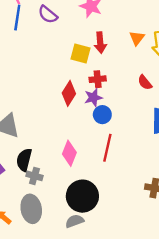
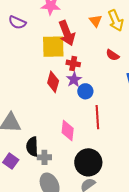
red arrow: (100, 43) -> (67, 33), size x1.4
yellow square: (80, 54) -> (53, 47), size x1.4
red cross: (98, 79) -> (73, 63), turned 32

